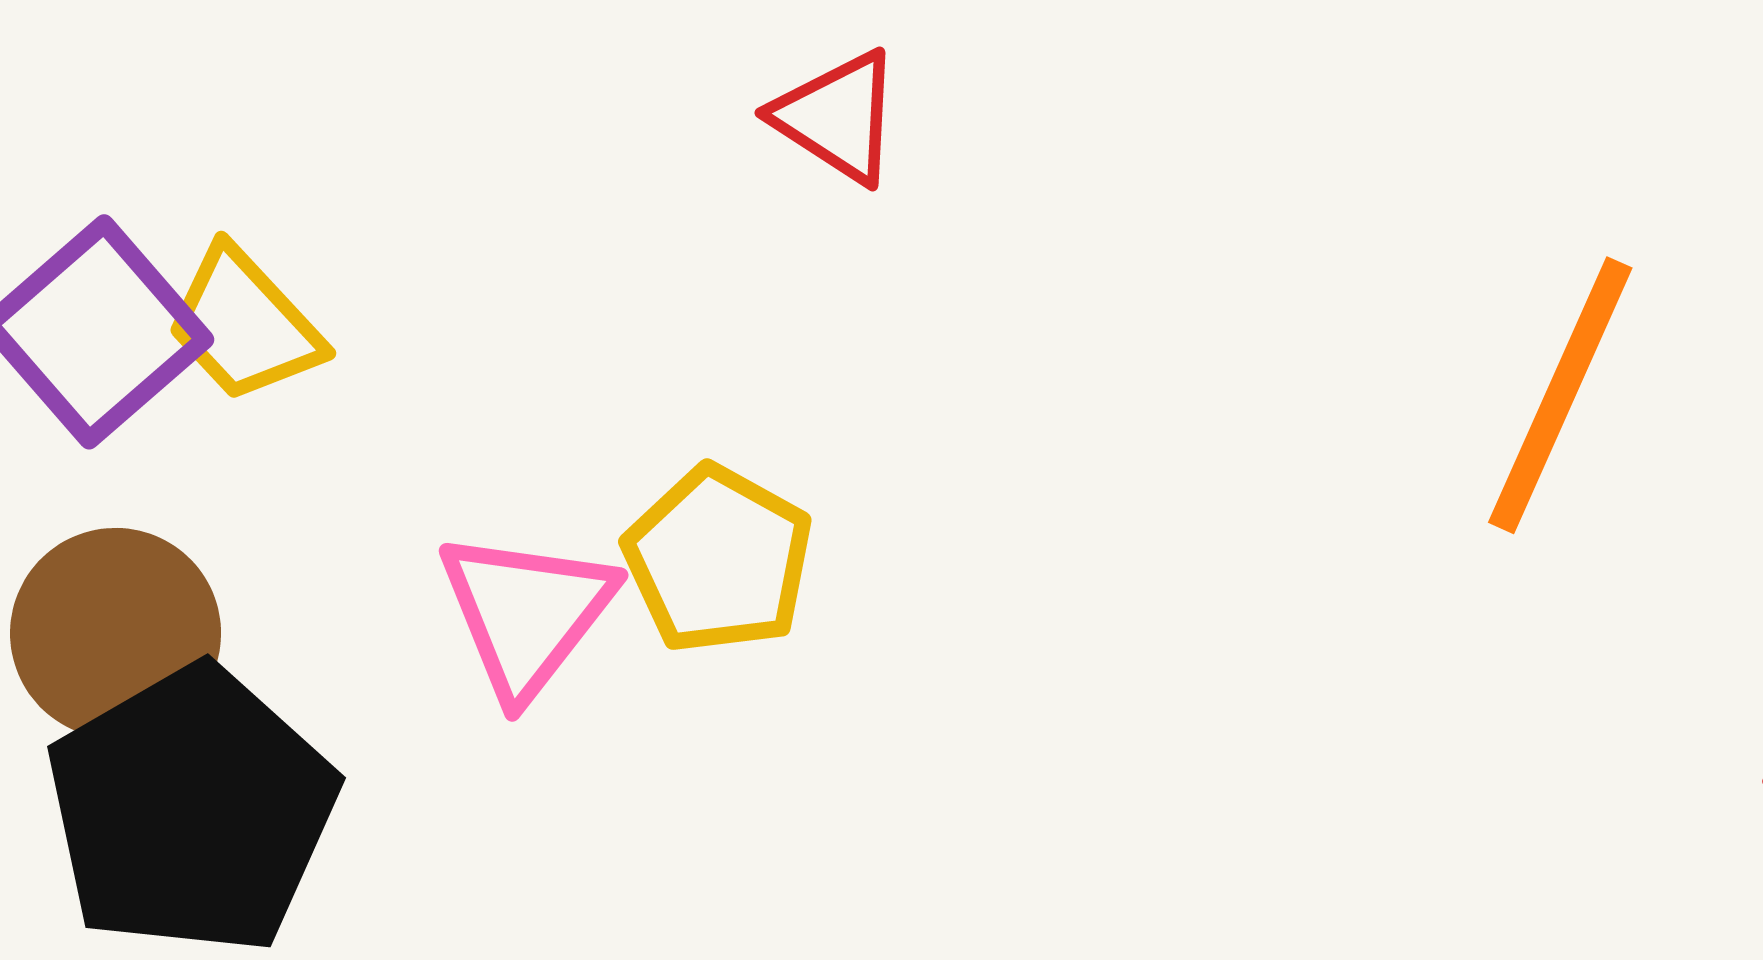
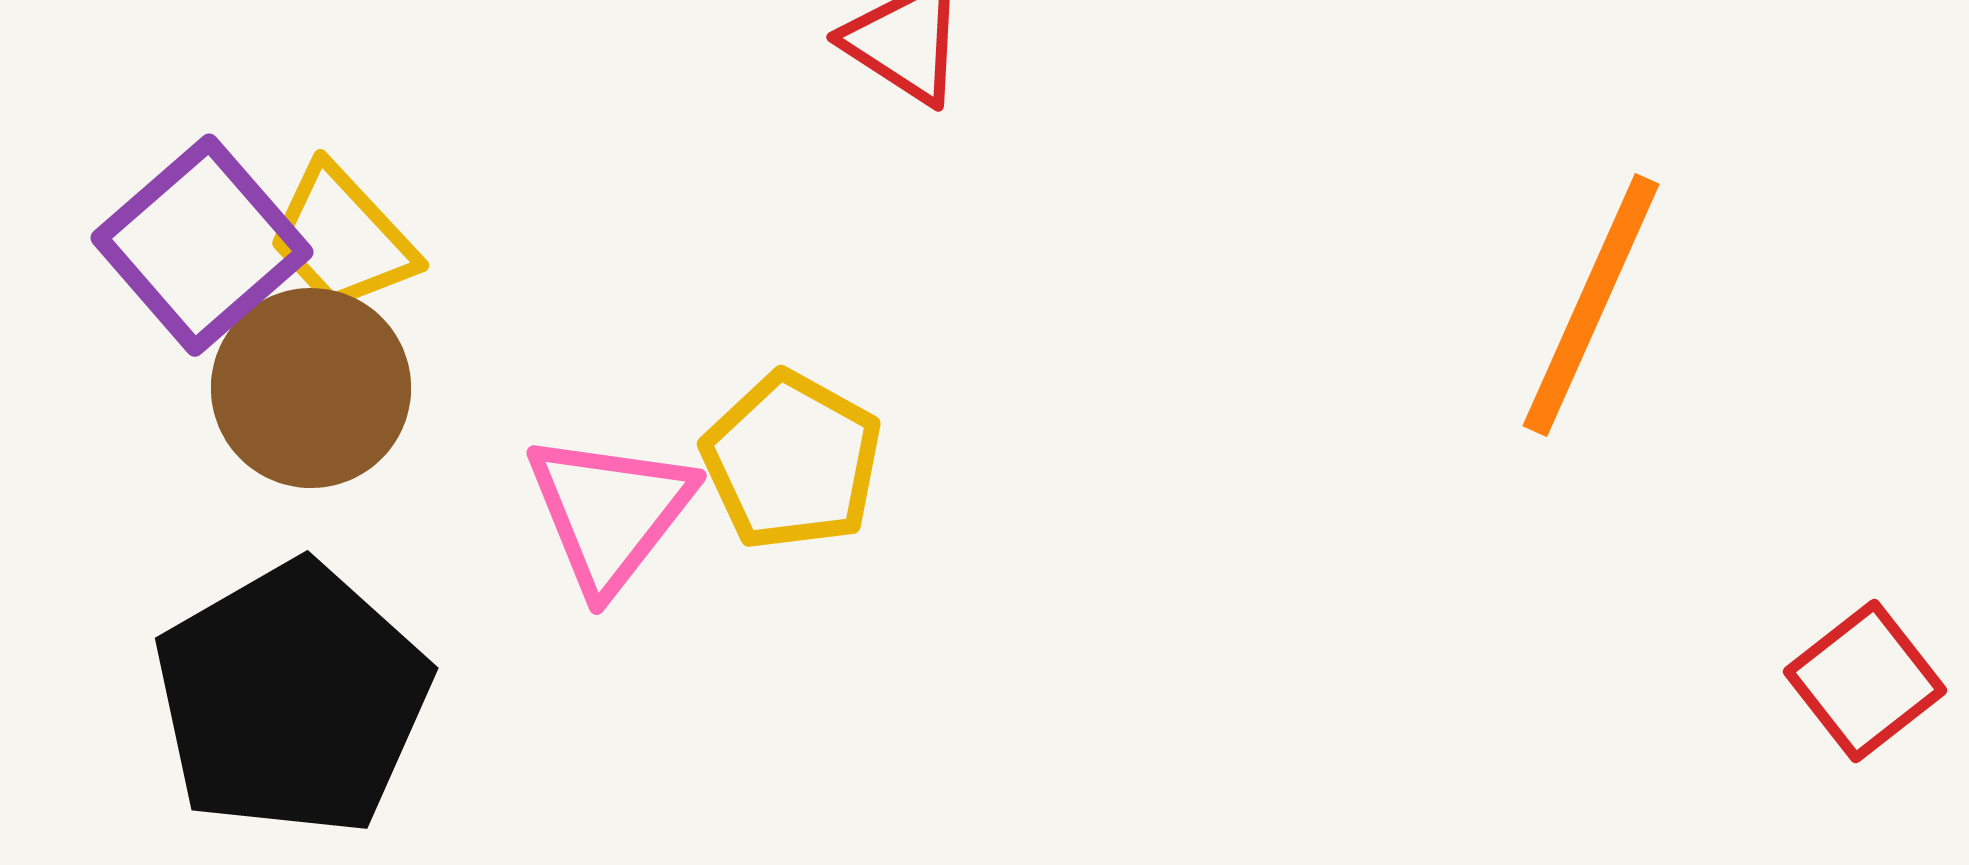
brown circle: (116, 633) -> (311, 388), moved

